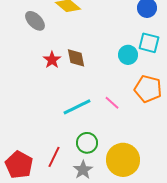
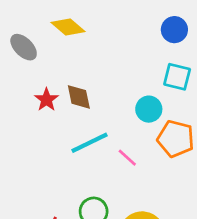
cyan circle: (128, 55) -> (149, 109), moved
cyan line: (77, 107) -> (90, 143), moved

